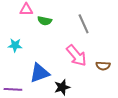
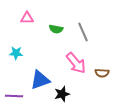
green semicircle: (45, 21) -> (56, 29), moved

